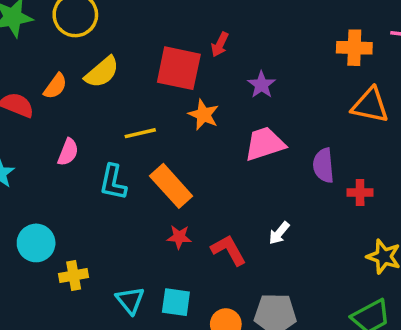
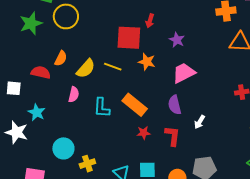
yellow semicircle: (102, 72) -> (86, 69), moved
yellow line: (140, 133) -> (113, 67), moved, turned 42
purple semicircle: (323, 165) -> (175, 105), moved
red L-shape: (229, 250) -> (173, 136), turned 45

